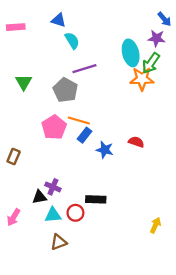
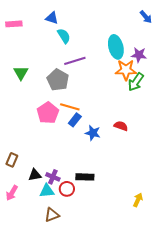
purple star: (157, 38) -> (139, 55), moved
green arrow: (151, 63) -> (136, 82), moved
brown rectangle: (14, 157) -> (12, 160), moved
purple cross: (53, 187) -> (53, 177), moved

